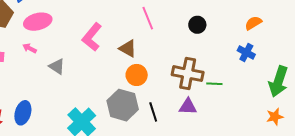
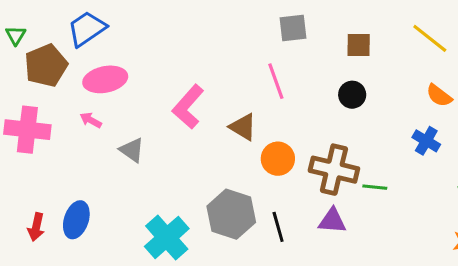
orange semicircle: (253, 23) -> (439, 96), turned -114
orange circle: (137, 75) -> (278, 159), moved

